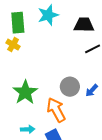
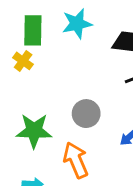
gray circle: (70, 87) -> (86, 114), moved
green star: (25, 92) -> (34, 131), turned 30

